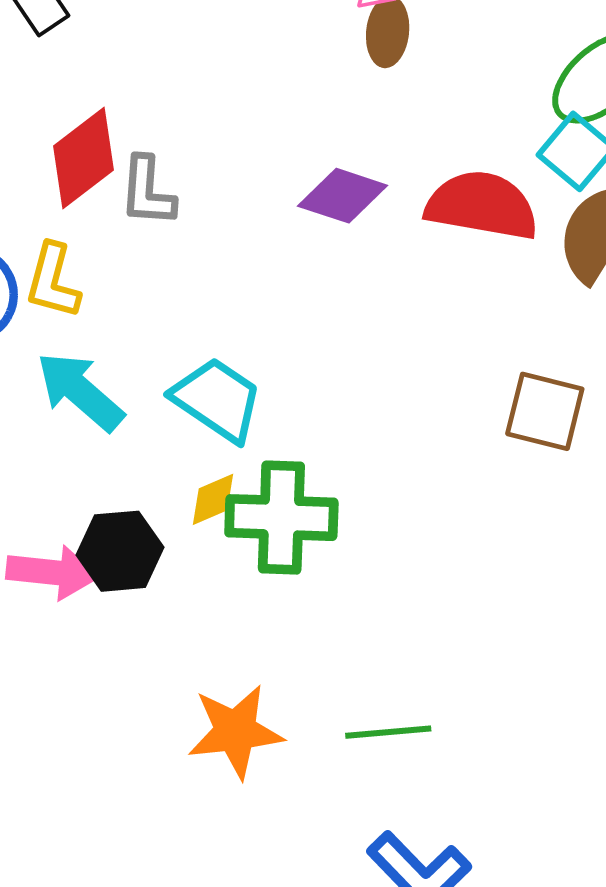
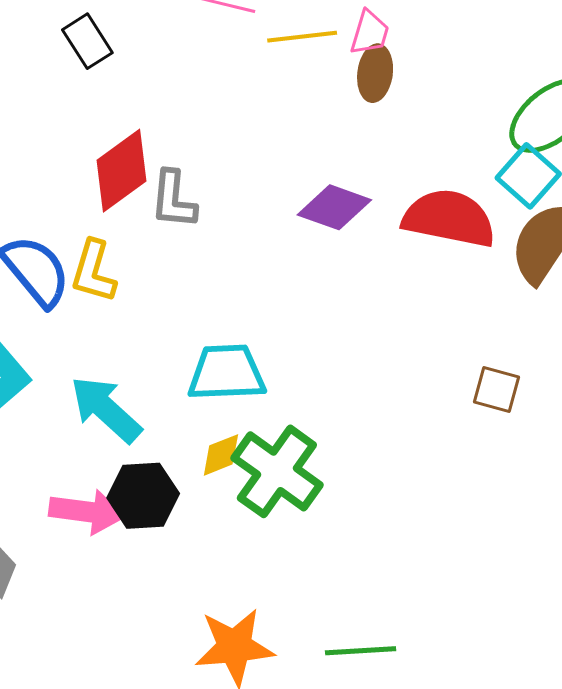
cyan arrow: (80, 391) -> (106, 409), moved
cyan trapezoid: (217, 400) -> (227, 373), turned -38
brown square: (545, 411) -> (497, 390), size x0.7
green cross: (281, 518) -> (277, 471), turned 32

